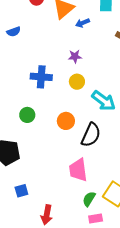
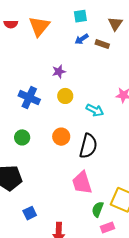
blue arrow: (82, 23) -> (82, 39), moved
blue cross: (41, 77) -> (29, 98), turned 30
cyan arrow: (104, 101) -> (95, 110), size x0.7

